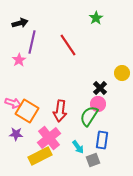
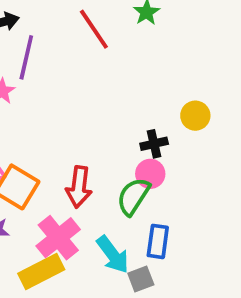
red line: (68, 45) -> (94, 29), moved
black cross: (100, 88) -> (154, 144), turned 32
cyan arrow: (78, 147) -> (113, 255), size x1.5

